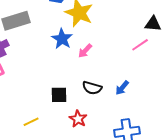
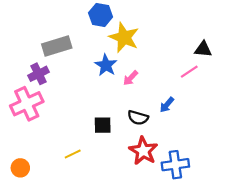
blue arrow: (122, 88) -> (167, 105), moved
red star: (78, 119) -> (143, 151), moved, size x1.5

